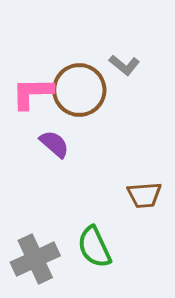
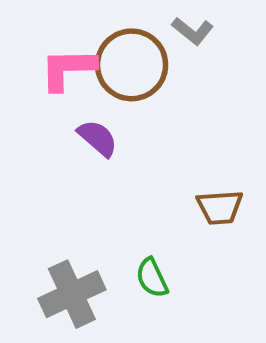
green semicircle: (94, 247) -> (152, 278), size x0.7

